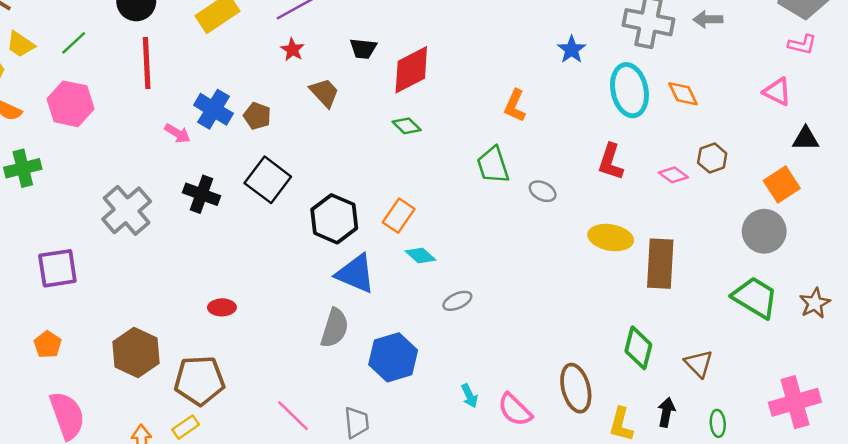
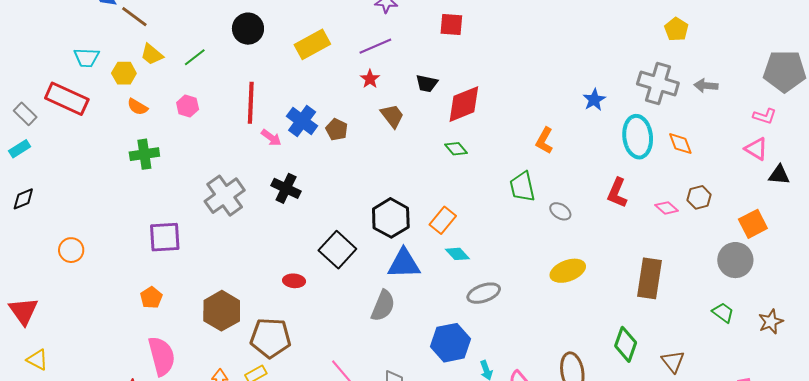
pink L-shape: (802, 44) -> (765, 116), moved
red line: (147, 63) -> (251, 103), moved
pink hexagon: (71, 104) -> (188, 106), size x0.6
black triangle: (806, 139) -> (779, 175), moved
black square: (268, 180) -> (337, 250), moved
yellow ellipse: (611, 238) -> (568, 271), moved, turned -36
blue triangle: (356, 274) -> (404, 264), turned -30
green trapezoid: (755, 297) -> (723, 313), size x0.6
gray ellipse: (457, 301) -> (484, 293), size x1.4
blue hexagon: (393, 357) -> (450, 343), moved

